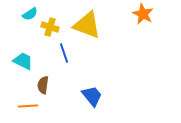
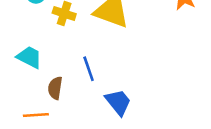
blue line: (64, 53) -> (89, 69), moved

